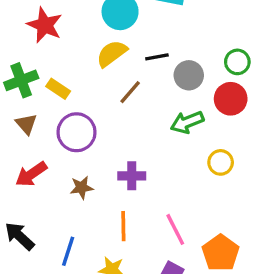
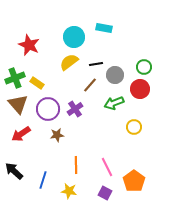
brown line: (130, 92) -> (90, 85), moved
brown triangle: (26, 124) -> (18, 104), size x1.5
purple cross: (132, 176) -> (75, 109), moved, turned -35
brown star: (82, 188) -> (57, 135), moved

